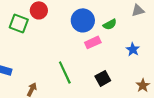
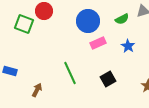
green semicircle: (110, 24) -> (122, 19), moved
blue star: (133, 49) -> (128, 46), moved

